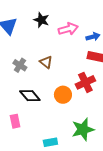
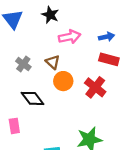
pink arrow: (68, 29) -> (70, 37), moved
red cross: (85, 82) -> (95, 87), turned -30
orange circle: (63, 95) -> (63, 81), moved

